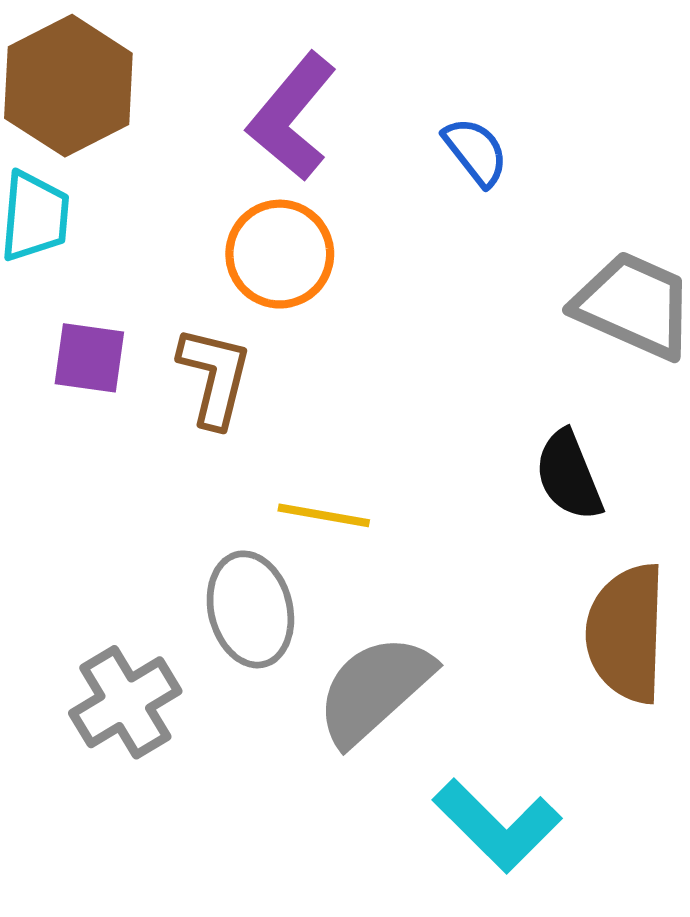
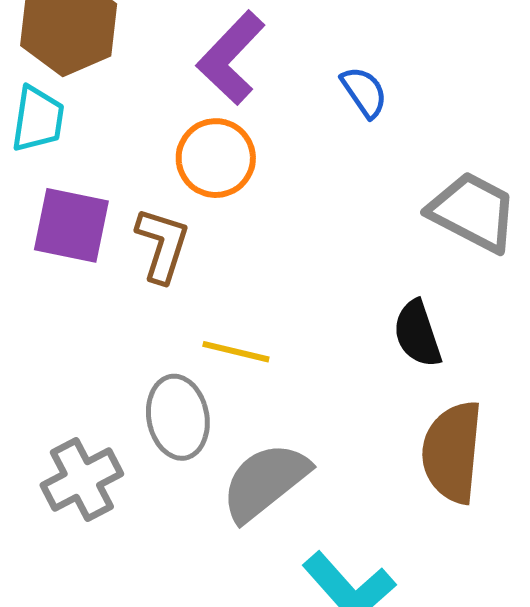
purple square: (89, 358) -> (71, 225), size x1.4

